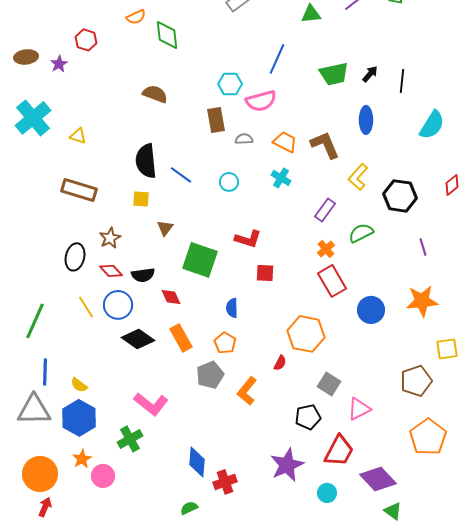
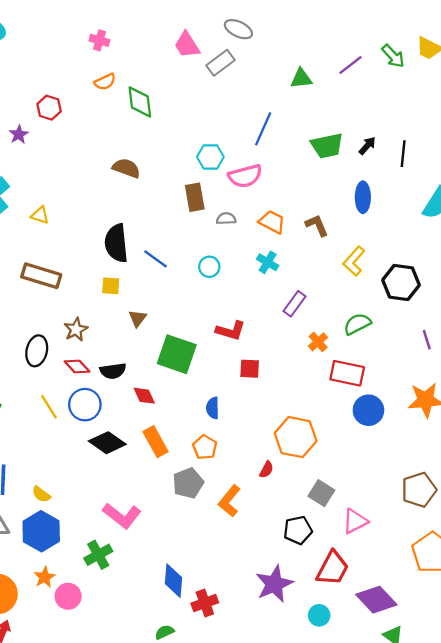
brown L-shape: (325, 145) -> (317, 225), size x0.7
purple rectangle: (325, 210) -> (294, 304), moved
red rectangle: (332, 281) -> (347, 373), moved, turned -48

